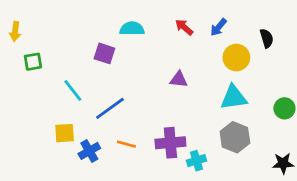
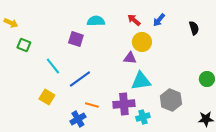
yellow arrow: (15, 31) -> (11, 23), turned -72
yellow circle: (236, 58) -> (142, 42), moved
green square: (33, 62) -> (24, 45), turned 32
cyan triangle: (234, 97) -> (141, 81), moved
yellow square: (65, 133) -> (47, 97), turned 35
blue cross: (89, 151) -> (78, 119), moved

